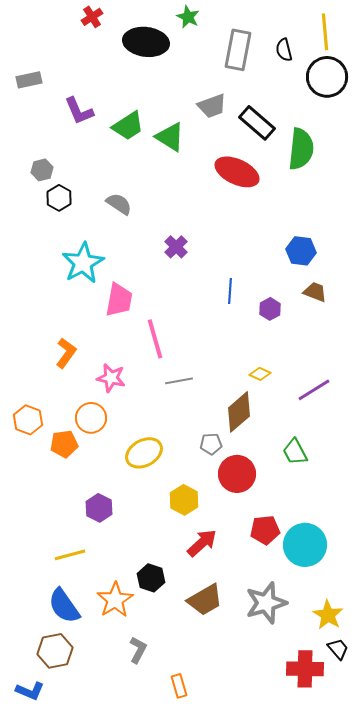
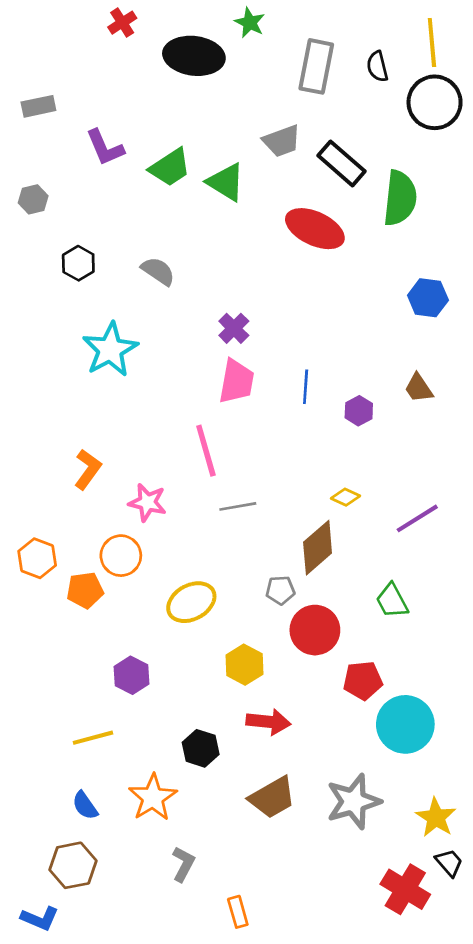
gray hexagon: (42, 170) -> (33, 199), moved
blue hexagon: (301, 251) -> (428, 298), moved
brown trapezoid: (315, 292) -> (419, 388), turned -145
pink trapezoid: (119, 300) -> (236, 381), moved
red pentagon: (265, 530) -> (363, 681), moved
red arrow: (202, 543) -> (268, 722), turned 48
black hexagon: (151, 578) -> (201, 748), moved
blue semicircle: (64, 606) -> (85, 805), size x0.6
red cross: (305, 669) -> (405, 889), turned 30

